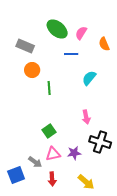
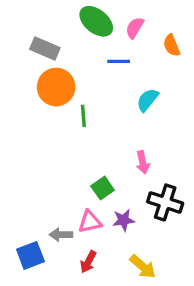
orange circle: (32, 70) -> (56, 87), size x1.5
green square: (49, 131) -> (103, 188), moved
gray arrow: (35, 162) -> (61, 235), turned 144
red arrow: (52, 179) -> (88, 262), turned 32

